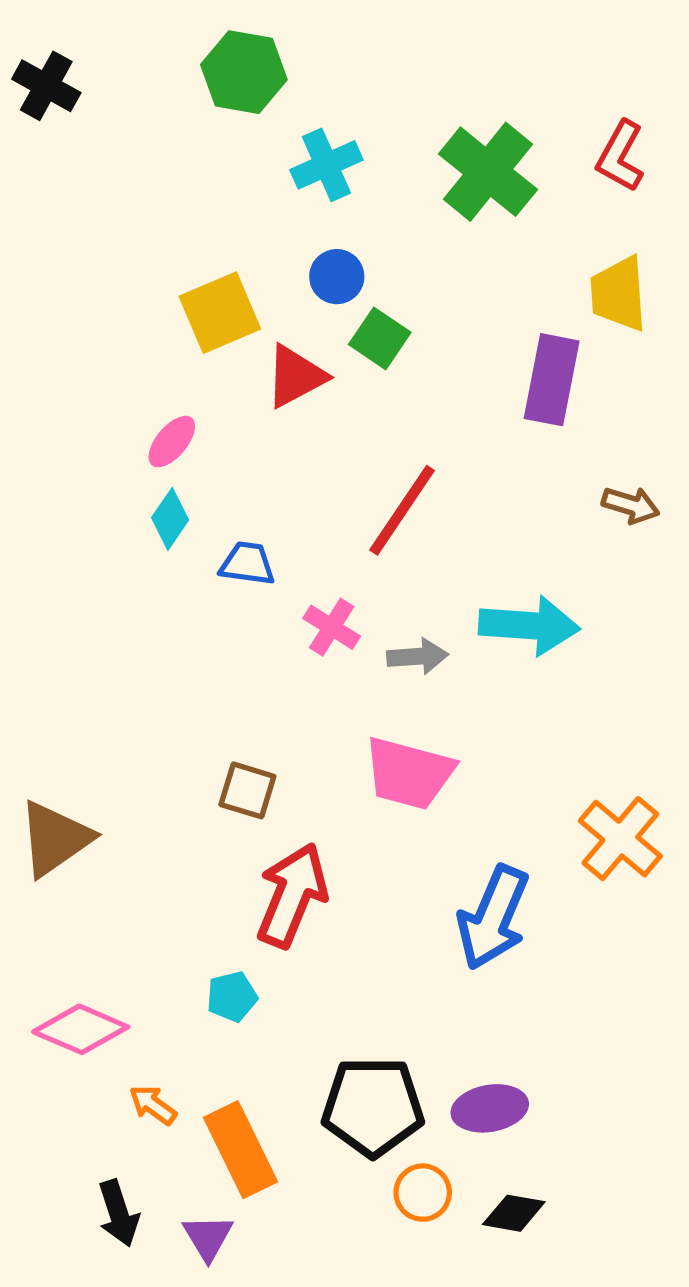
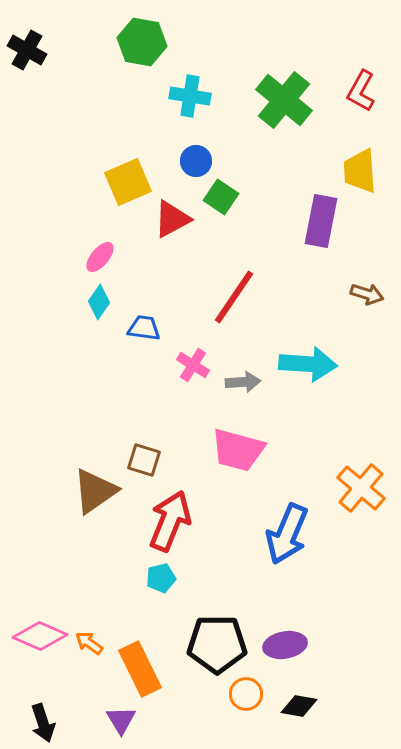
cyan cross: (326, 165) -> (190, 96), turned 33
brown triangle: (55, 839) -> (95, 491), moved
cyan pentagon: (232, 997) -> (161, 578), moved
pink diamond: (81, 1029) -> (40, 636), moved
black arrow: (119, 1213) -> (43, 723), moved

